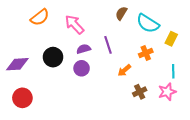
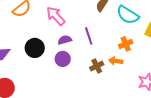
orange arrow: (124, 70) -> (116, 61), moved, turned 48
brown cross: (140, 92) -> (97, 66), moved

